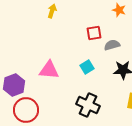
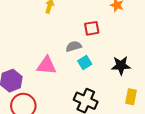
gray semicircle: (112, 45) -> (74, 46), moved

